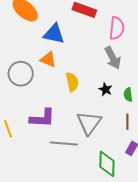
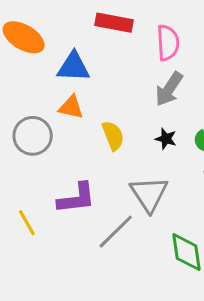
gray arrow: (113, 58) -> (169, 89), turned 70
gray line: (64, 143) -> (116, 232), turned -40

